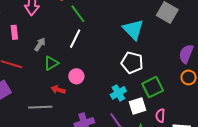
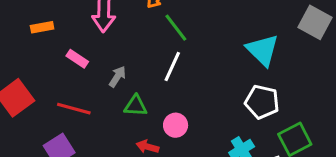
pink rectangle: (14, 32) -> (77, 59), turned -48
green triangle: (51, 63) -> (136, 106), turned 35

